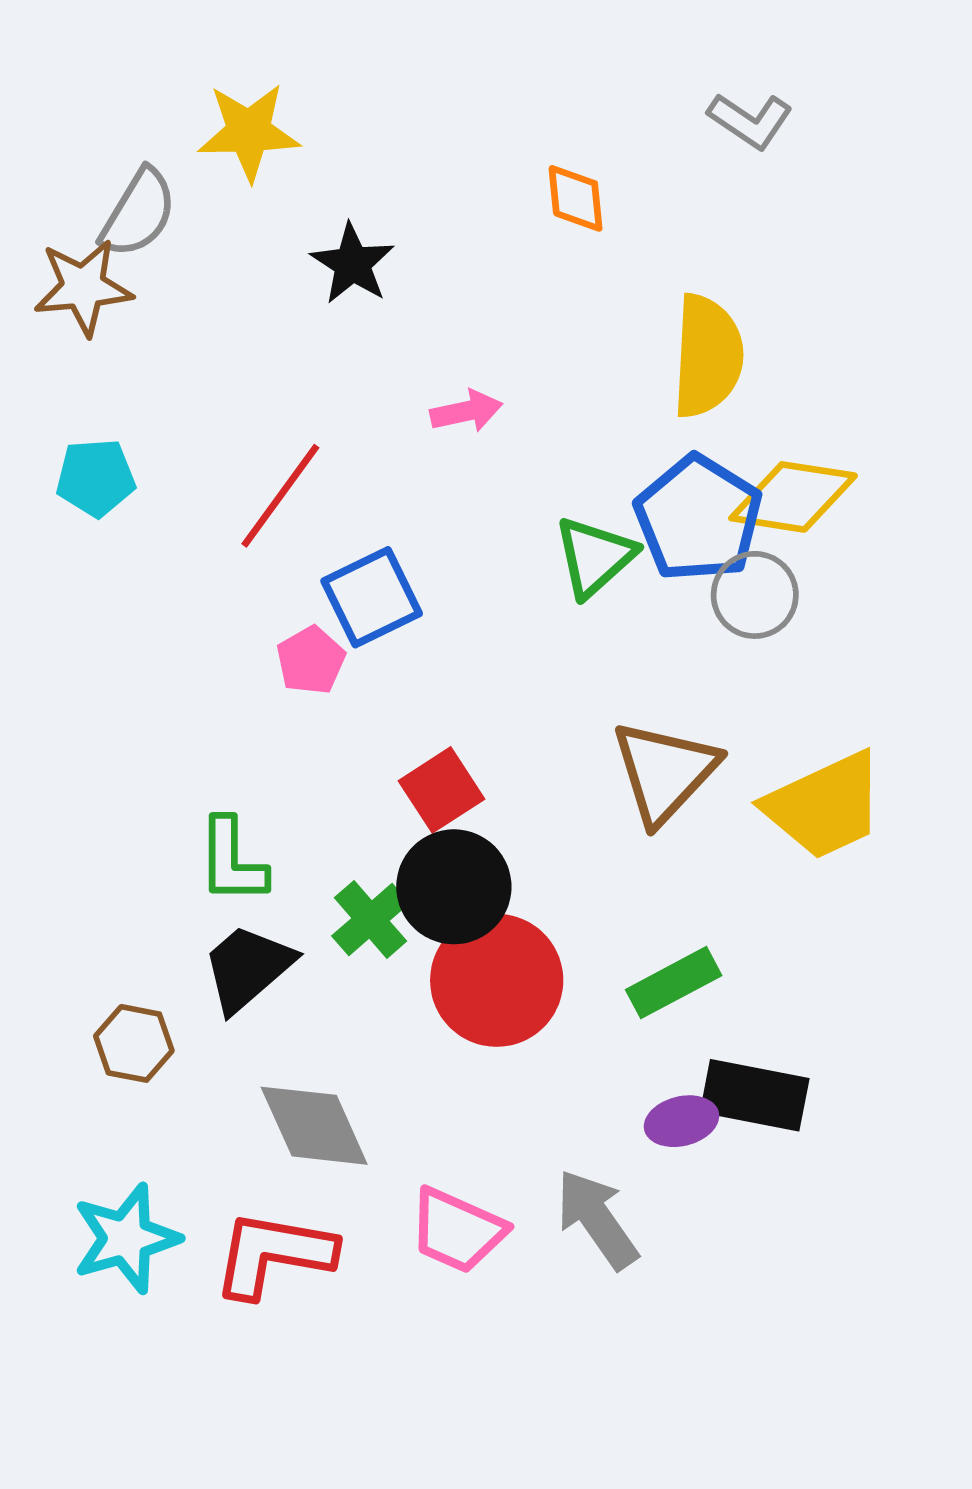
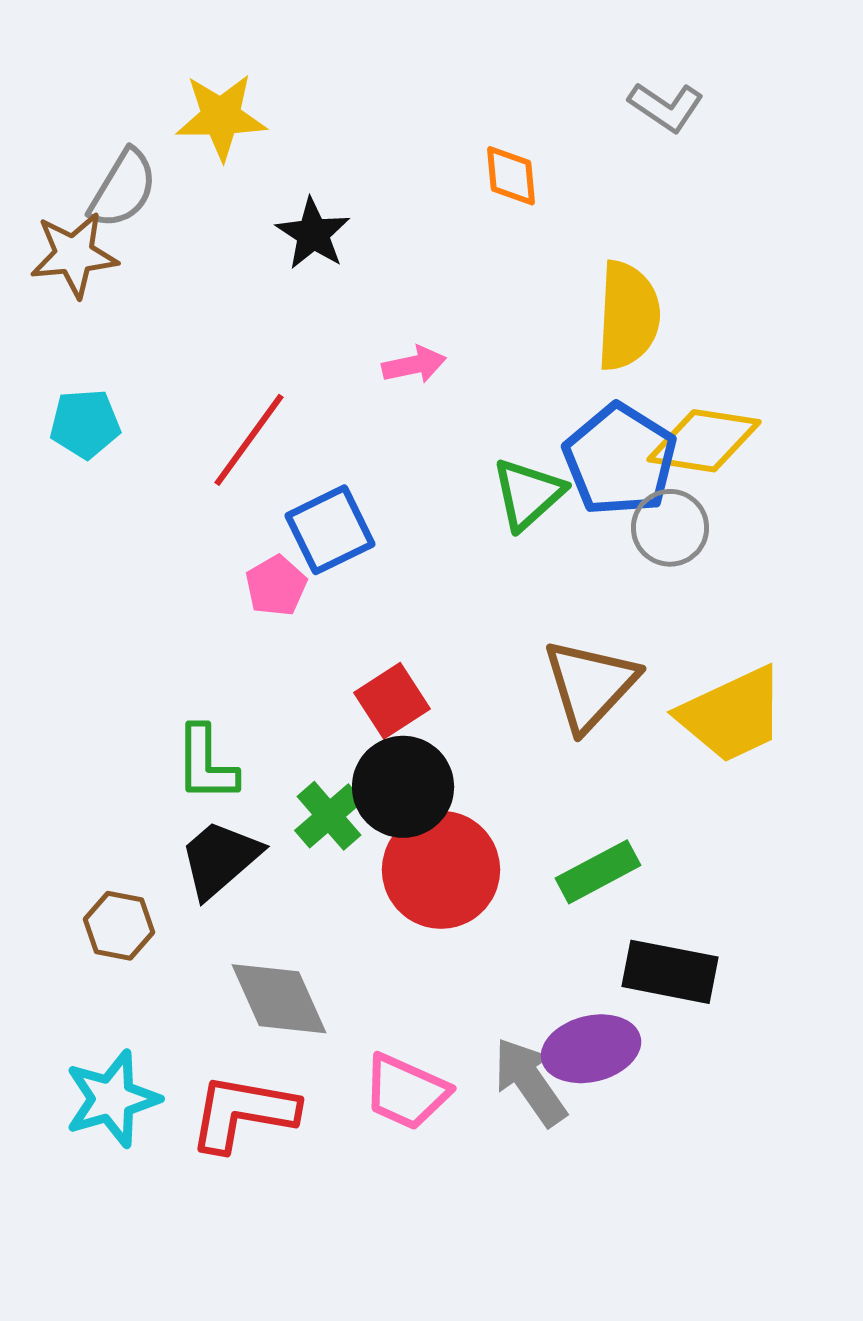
purple ellipse: (681, 1121) -> (591, 1049), moved, size x1.5

